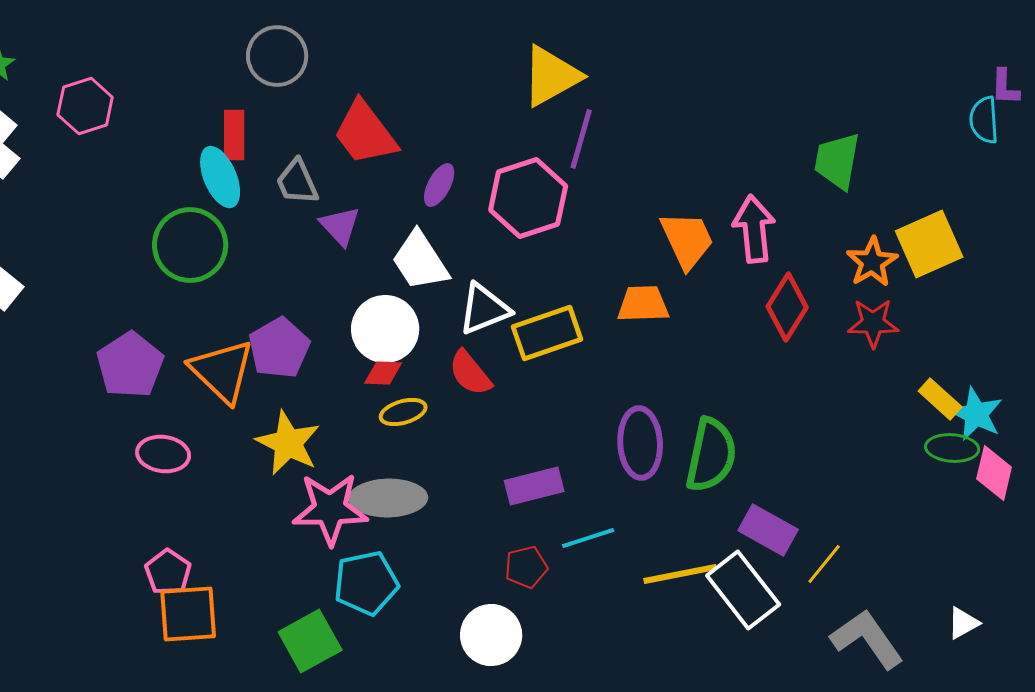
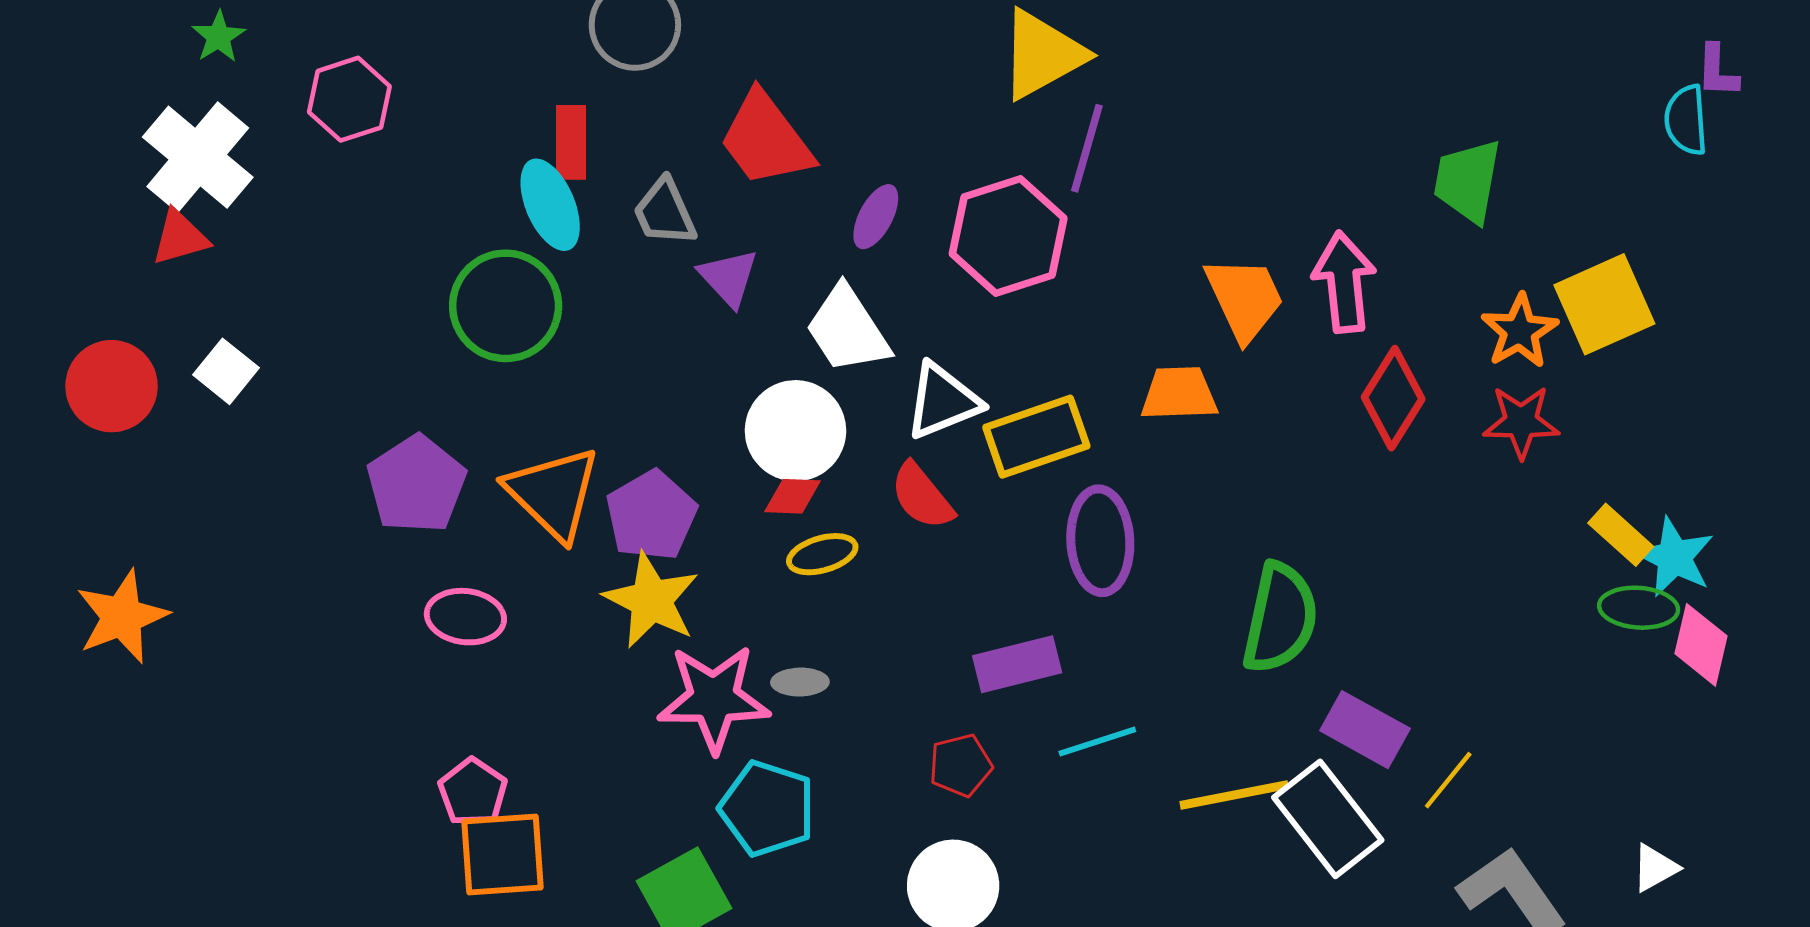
purple pentagon: (279, 348) -> (651, 515), moved
purple ellipse: (640, 443) -> (1100, 541), moved
gray ellipse: (388, 498) -> (800, 682), size x0.5
red pentagon: (526, 567) -> (961, 765), moved
cyan pentagon: (366, 583) -> (767, 808), turned 30

